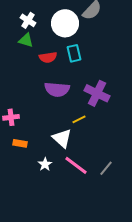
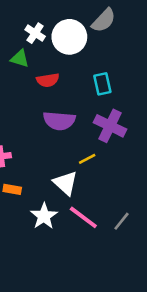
white cross: (28, 20) -> (35, 33), moved
cyan rectangle: (74, 53) -> (102, 84), moved
white star: (45, 164) -> (44, 216), size x1.5

